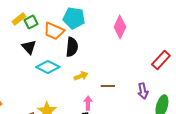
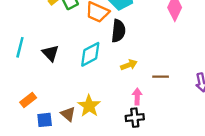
black triangle: (29, 47) -> (50, 53), moved
cyan diamond: (48, 67) -> (90, 54), turned -55

